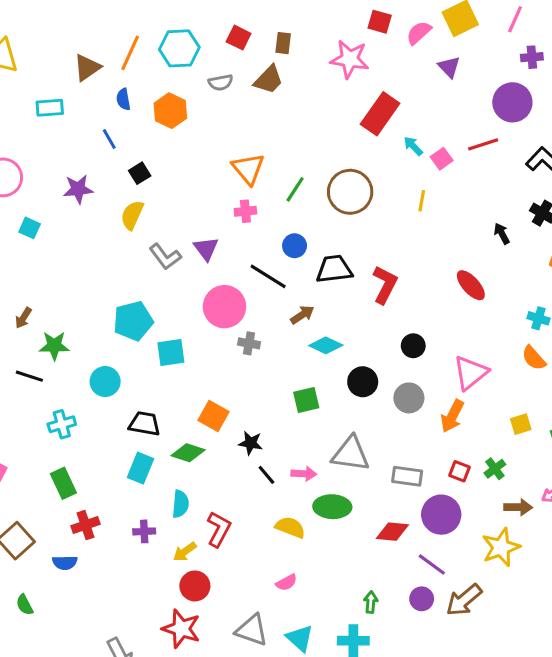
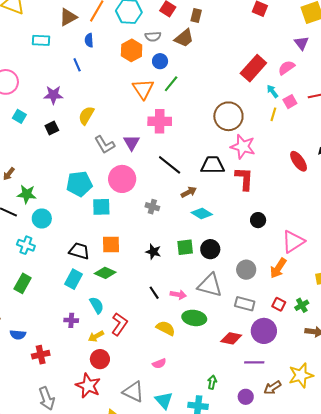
pink semicircle: (419, 33) -> (286, 68), moved
pink star: (350, 59) -> (243, 147), moved
orange hexagon: (170, 111) -> (132, 50), moved
orange triangle: (248, 169) -> (143, 89), moved
black square: (140, 173) -> (52, 128), moved
green line: (295, 189) -> (171, 84), moved
yellow line: (422, 201) -> (273, 114), moved
pink cross: (245, 211) -> (160, 121), size x1.6
blue circle: (295, 246) -> (160, 61), moved
red L-shape: (385, 285) -> (244, 179), turned -30
red ellipse: (471, 285) -> (299, 161), moved
pink circle: (224, 307) -> (122, 179), moved
cyan circle: (105, 382) -> (42, 218), moved
black circle: (363, 382) -> (210, 249), moved
gray circle: (409, 398) -> (246, 270), moved
orange square: (214, 416) -> (111, 245), moved, turned -36
cyan cross: (62, 424) -> (26, 245), turned 30
black star: (251, 443) -> (153, 252), moved
green rectangle: (63, 483) -> (23, 283), turned 48
cyan semicircle: (180, 504) -> (97, 305), turned -42
red cross: (85, 525) -> (41, 355), moved
yellow star: (501, 547) -> (301, 375), moved
purple line: (432, 564) -> (254, 362), turned -42
purple circle: (422, 599) -> (246, 397), moved
brown arrow: (464, 600) -> (272, 388), size x0.7

